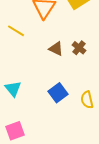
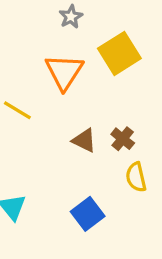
yellow semicircle: (87, 100) -> (136, 177), moved

